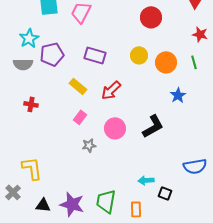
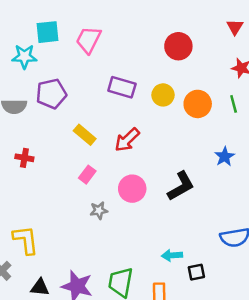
cyan star: (29, 38) -> (24, 56), moved, turned 30
purple rectangle: (95, 55) -> (122, 87), moved
blue star: (178, 95) -> (225, 157), moved
black square: (165, 193) -> (196, 272), turned -32

